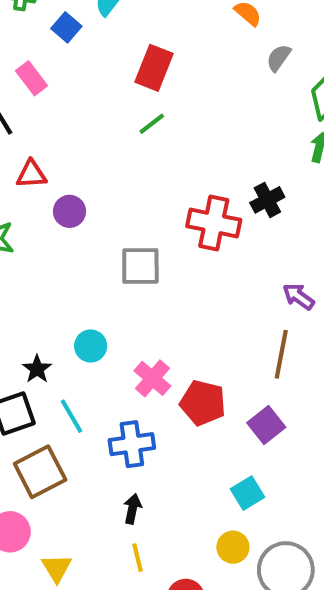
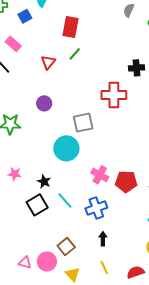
blue square: (66, 27) -> (25, 16), turned 32
red triangle: (31, 174) -> (48, 62), moved, turned -35
black cross: (267, 200) -> (137, 68), moved, turned 35
cyan circle: (91, 346) -> (66, 148), moved, size x1.6
brown square: (40, 472) -> (66, 247), moved, size x0.7
yellow line: (138, 558) -> (104, 268), moved

